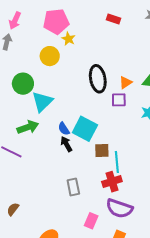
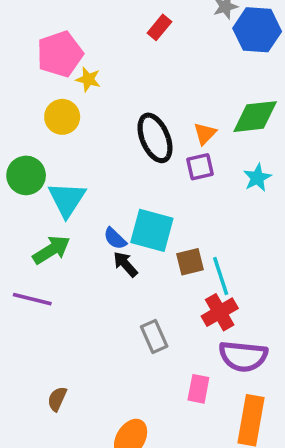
red rectangle: (114, 19) -> (159, 27), turned -56

